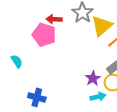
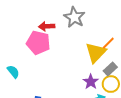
yellow triangle: (102, 26) -> (96, 53), moved

